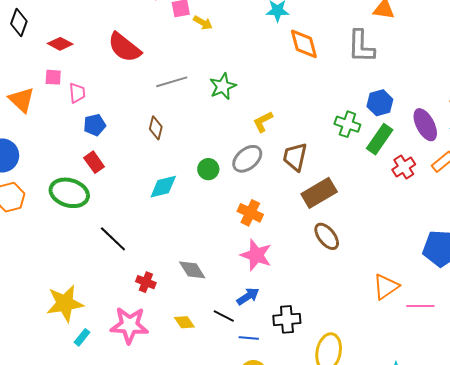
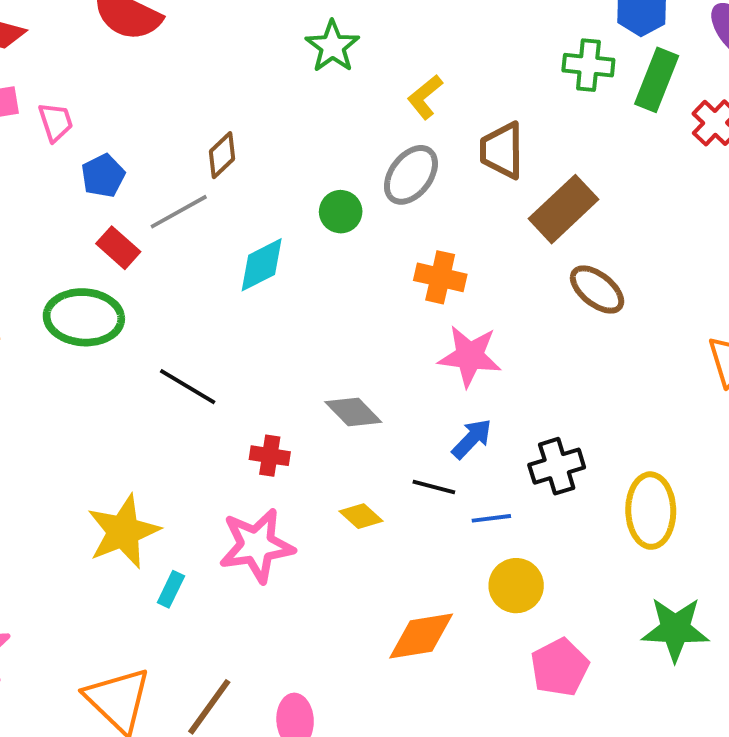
gray line: (172, 82) -> (179, 212), moved
brown diamond: (156, 128) -> (222, 155), turned 45

